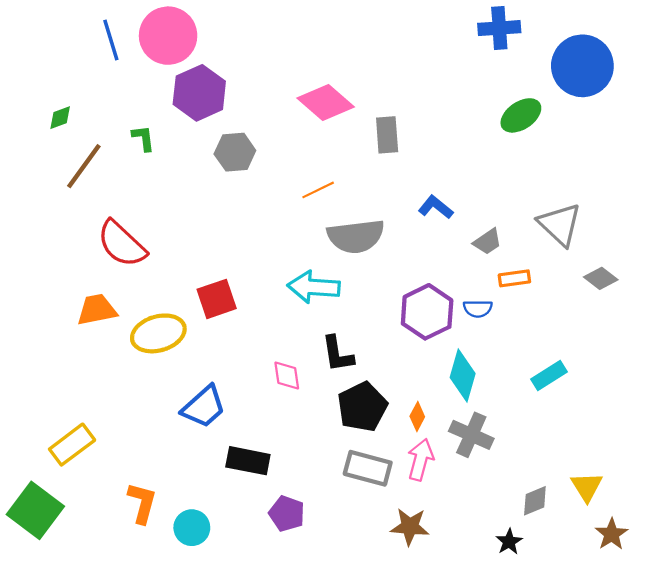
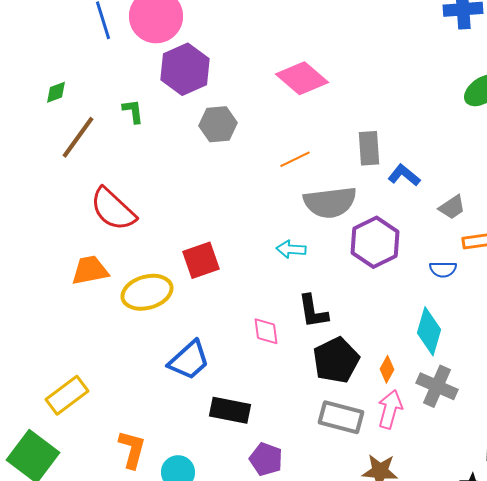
gray rectangle: (387, 135) -> (369, 148), moved
cyan arrow: (314, 287) -> (291, 249), size x0.6
purple hexagon: (427, 312) -> (375, 242), moved

